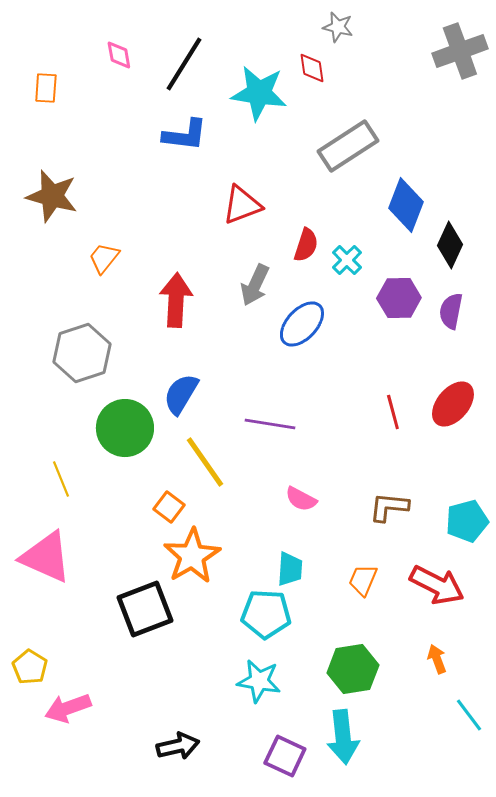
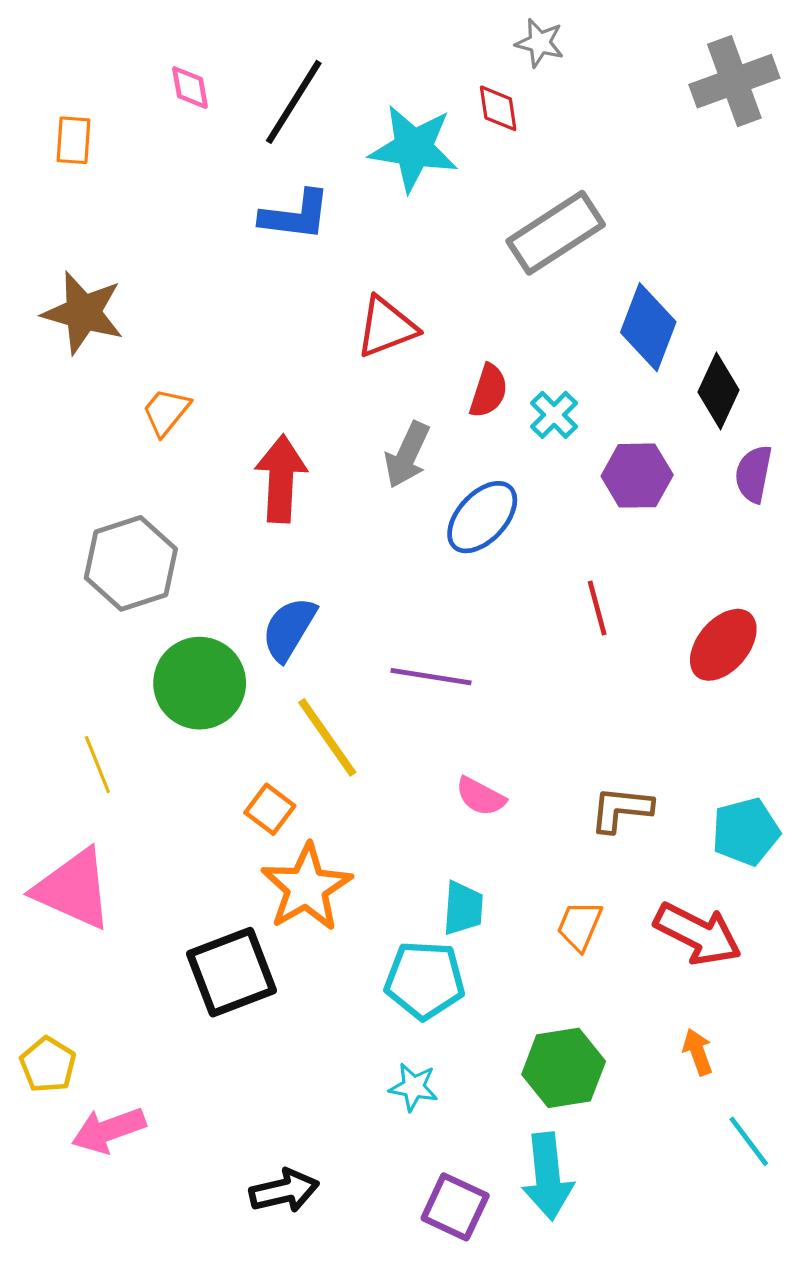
purple semicircle: (451, 311) -> (754, 474), moved
red line: (393, 412) -> (597, 608), moved
cyan star: (259, 681) -> (414, 1087), size x0.7

